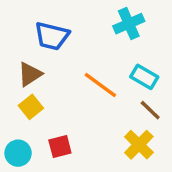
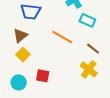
cyan rectangle: (144, 77) -> (87, 20), moved
red square: (60, 147) -> (43, 76), turned 32

